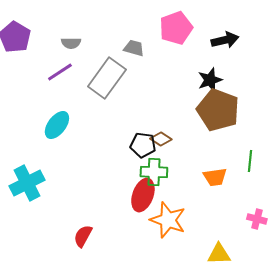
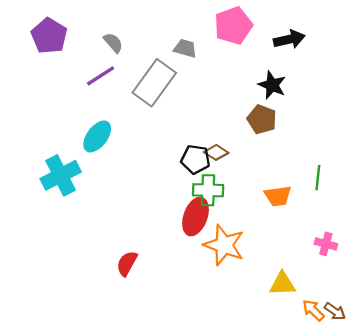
gray semicircle: (71, 43) -> (113, 43), turned -132
black star: (210, 80) -> (272, 85), turned -30
brown pentagon: (218, 110) -> (262, 119), moved, size x0.6
cyan cross: (27, 183) -> (61, 175), moved

